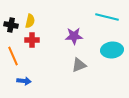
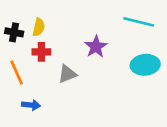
purple star: (74, 36) -> (96, 47), turned -30
gray triangle: (79, 65) -> (67, 74), moved

